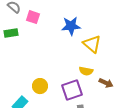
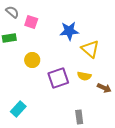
yellow circle: (40, 86) -> (32, 60), moved
purple square: (72, 90) -> (58, 78), moved

